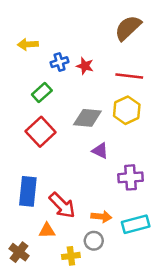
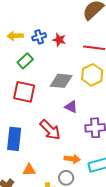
yellow arrow: (28, 44) -> (15, 36), moved
red square: (41, 132) -> (24, 92), turned -35
red arrow: (62, 205) -> (50, 130), moved

